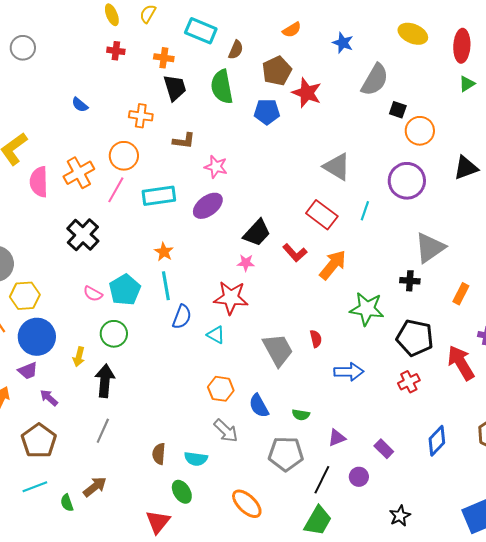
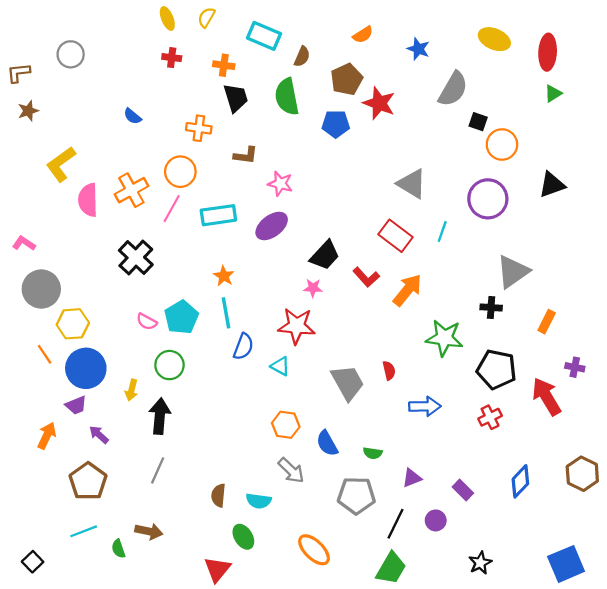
brown arrow: (95, 487) -> (149, 531), turned 50

